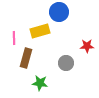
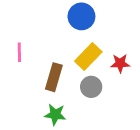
yellow rectangle: (40, 31) -> (88, 56), moved, turned -30
brown rectangle: (26, 58) -> (54, 77), moved

